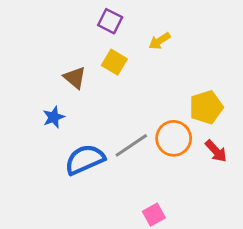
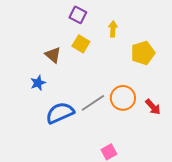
yellow arrow: (160, 41) -> (113, 29), turned 126
yellow pentagon: (206, 107) -> (143, 53), moved

